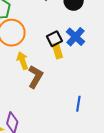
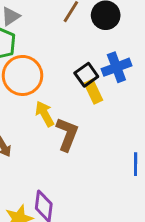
blue cross: (75, 37) -> (116, 67), turned 36

